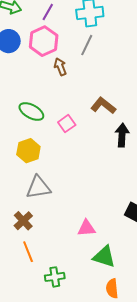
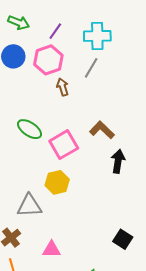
pink square: (67, 124) -> (64, 145), size x1.6
yellow hexagon: (28, 151) -> (57, 182), moved
pink triangle: (86, 228) -> (52, 249), moved

